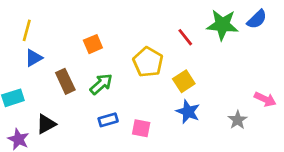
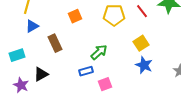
yellow pentagon: (148, 62) -> (114, 15), moved, turned -30
green arrow: (101, 84) -> (99, 52), moved
pink square: (141, 128) -> (105, 84), moved, turned -32

